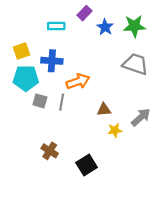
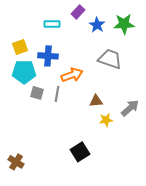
gray trapezoid: (135, 64) -> (110, 59), moved
brown cross: (50, 151) -> (16, 162), moved

